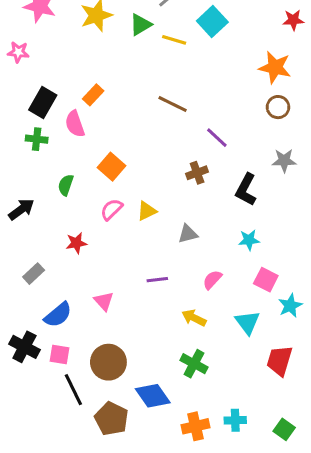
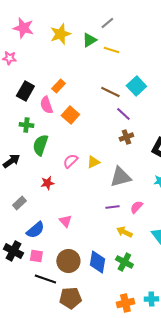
cyan square: (212, 22) -> (136, 86), moved
purple line: (217, 138) -> (123, 114), moved
green cross: (37, 139) -> (26, 125), moved
orange square: (111, 167) -> (70, 115), moved
green semicircle: (66, 185) -> (40, 145), size x1.5
gray triangle: (188, 234) -> (120, 177), size x1.6
purple line: (157, 280) -> (112, 207), moved
black line: (73, 390) -> (45, 279), turned -45
blue diamond: (153, 396) -> (97, 262), moved, turned 45
brown pentagon: (111, 419) -> (70, 298), turned -30

